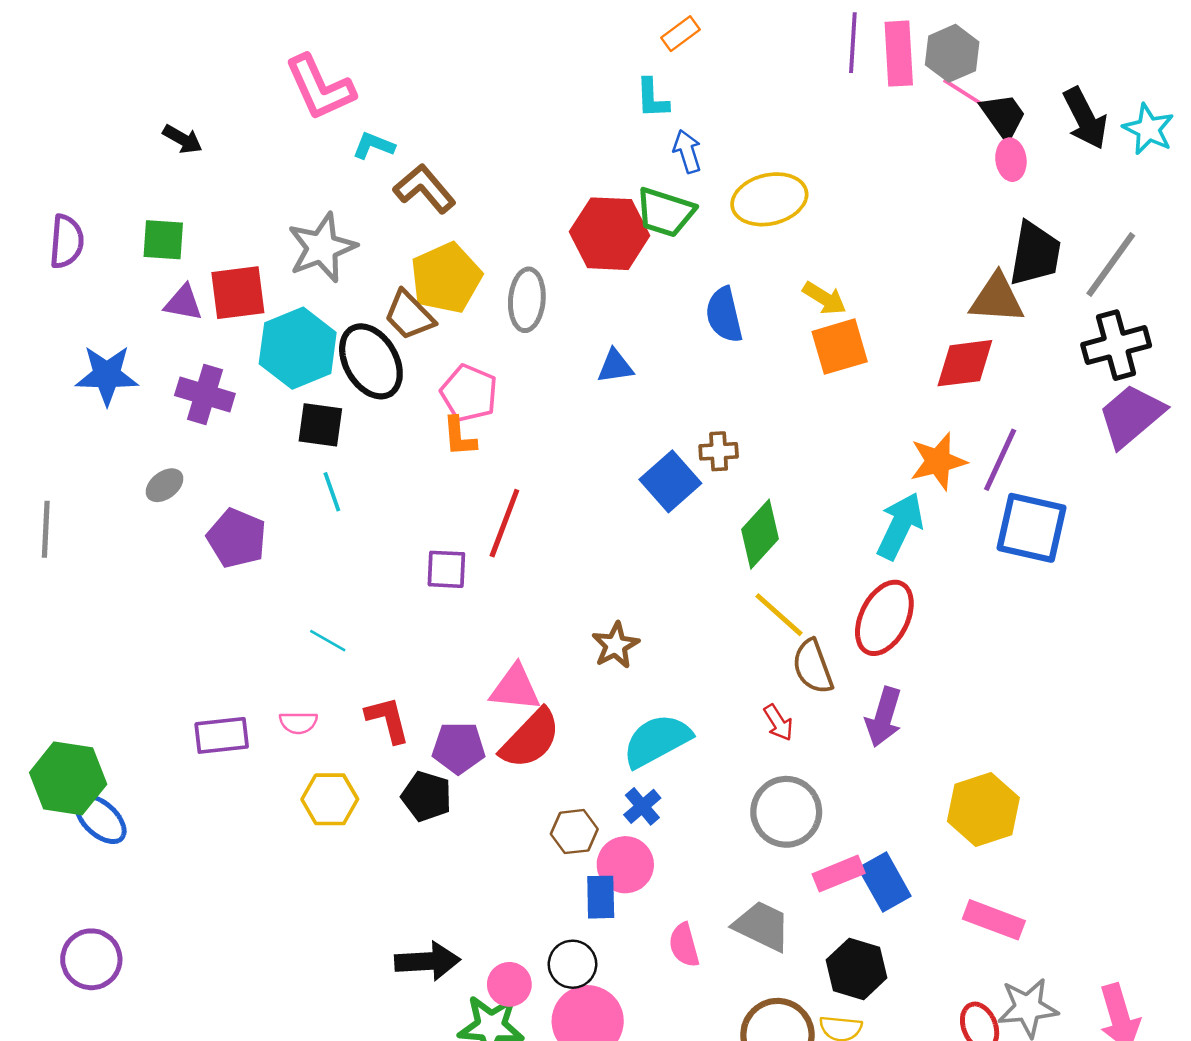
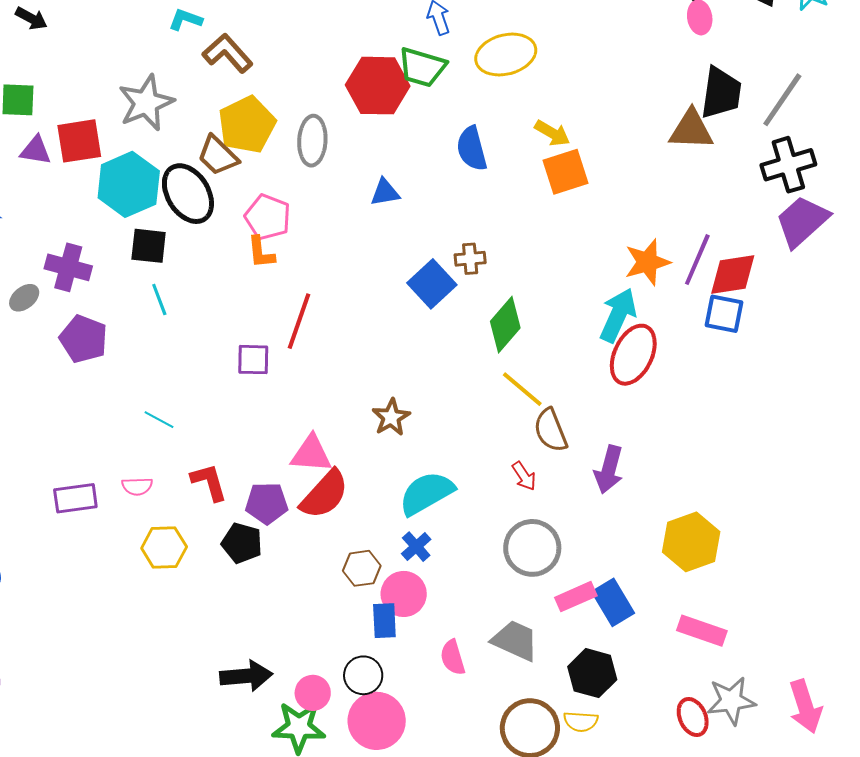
red diamond: (965, 363) -> (733, 274), moved
purple cross: (205, 394) -> (68, 267), moved
blue square: (1031, 528) -> (724, 314), size x0.7
red ellipse: (884, 618) -> (633, 355), moved

